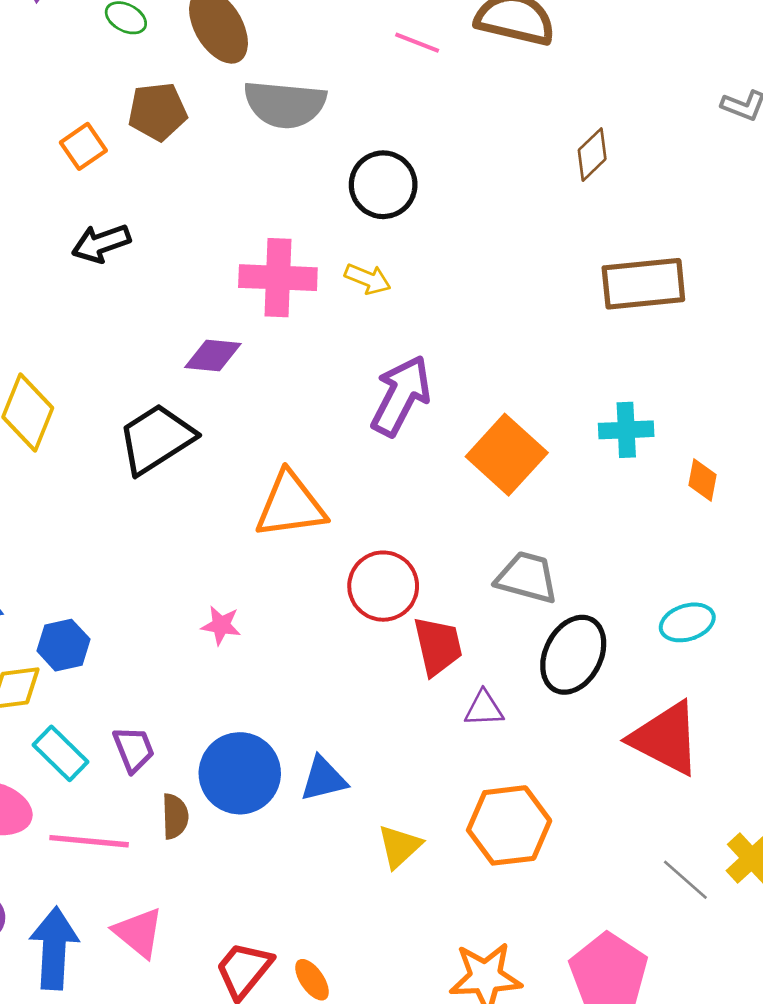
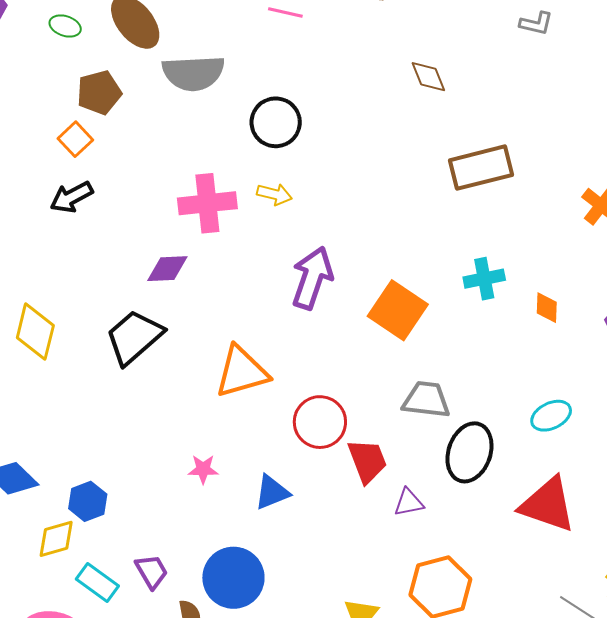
orange square: (83, 146) -> (75, 139), moved
brown diamond: (592, 155) -> (428, 77), turned -60
blue triangle: (323, 779) -> (272, 492), moved

